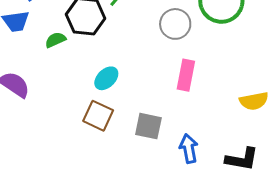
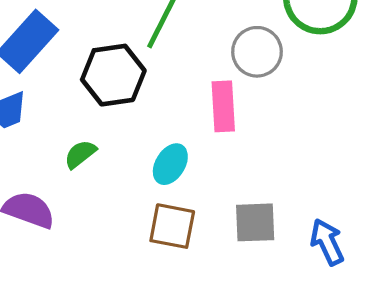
green semicircle: (55, 40) -> (80, 154), moved
pink rectangle: (186, 75) -> (223, 106), moved

